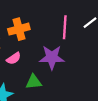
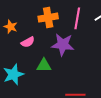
orange cross: (19, 29) -> (48, 18), moved

